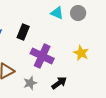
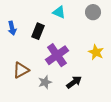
cyan triangle: (57, 13) -> (59, 12), moved
purple cross: (42, 56) -> (57, 55), turned 30

